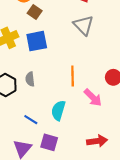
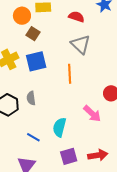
orange line: (73, 76) -> (70, 74), moved
purple square: (49, 142) -> (69, 156), moved, turned -30

